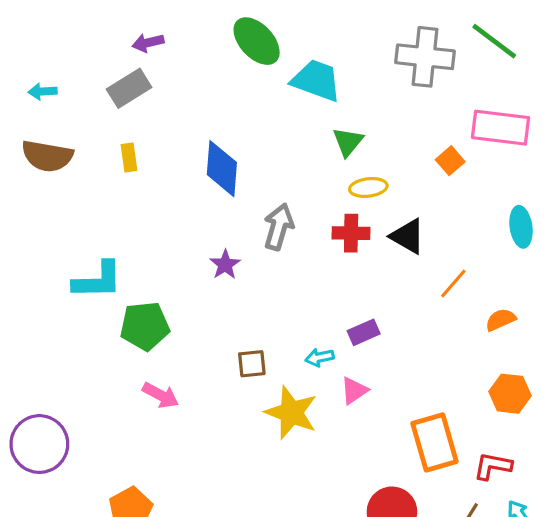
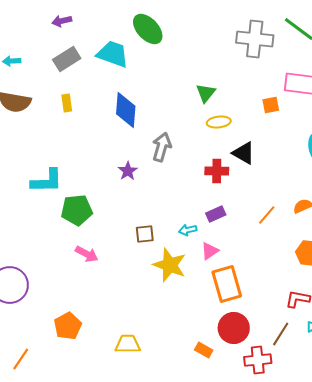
purple arrow: (148, 43) -> (62, 21), moved
cyan trapezoid: (316, 80) -> (113, 54), moved
orange square: (450, 161) -> (271, 105), turned 30
red cross: (351, 233) -> (217, 171), moved
orange line: (453, 283) -> (267, 215), moved
orange rectangle: (434, 442) -> (227, 284), moved

